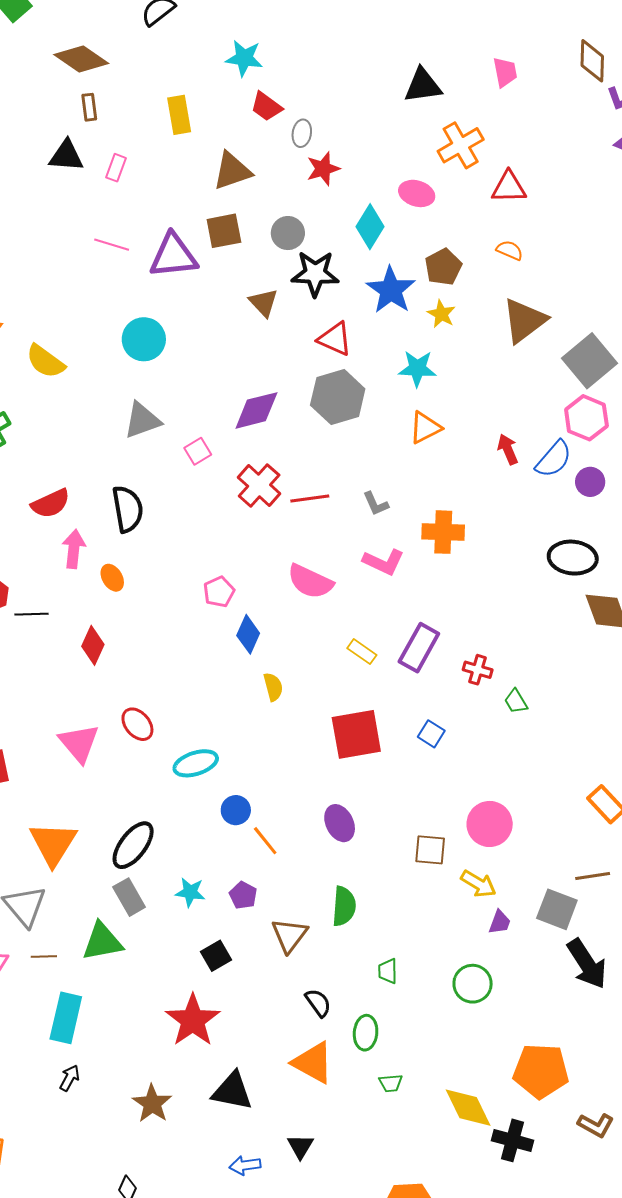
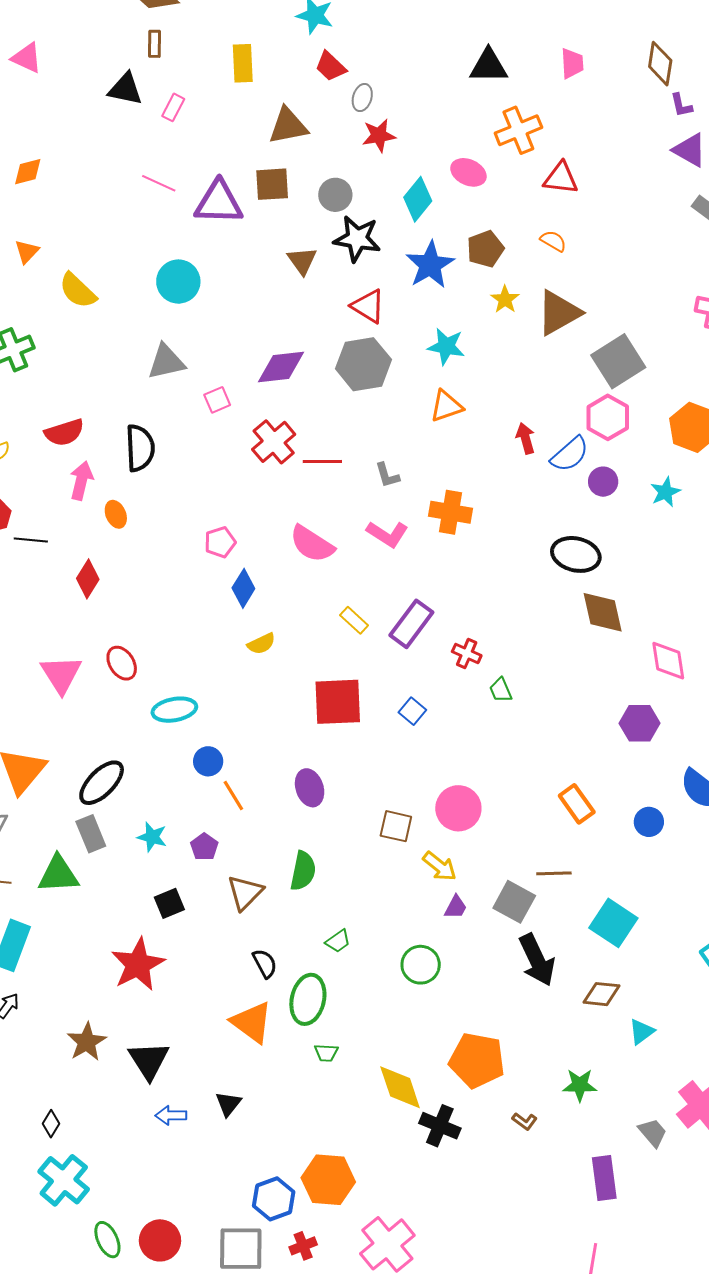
yellow star: (441, 314) -> (505, 300), moved
yellow semicircle: (273, 687) -> (261, 644), turned 72
green trapezoid: (388, 971) -> (338, 941), turned -132
green ellipse: (366, 1033) -> (308, 999), size x1.4
black triangle: (232, 1091) -> (149, 1060), moved, turned 39
brown L-shape: (596, 1125) -> (525, 1121), size x0.7

